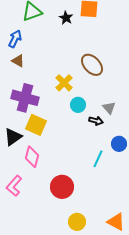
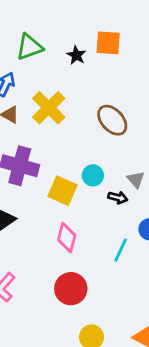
yellow cross: (64, 83) -> (49, 108), moved, size x1.4
yellow square: (36, 125) -> (63, 191), moved
pink diamond: (32, 157) -> (67, 238), moved

